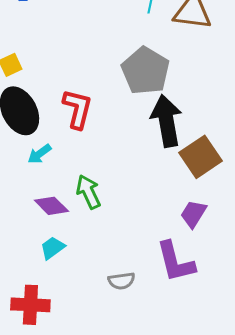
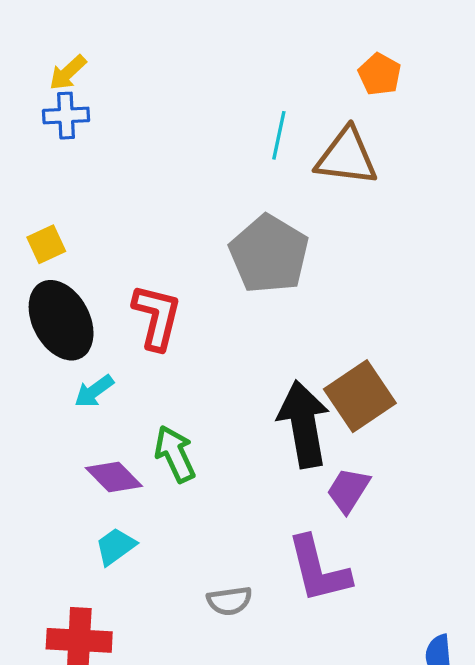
black arrow: (166, 121) -> (304, 424), moved

